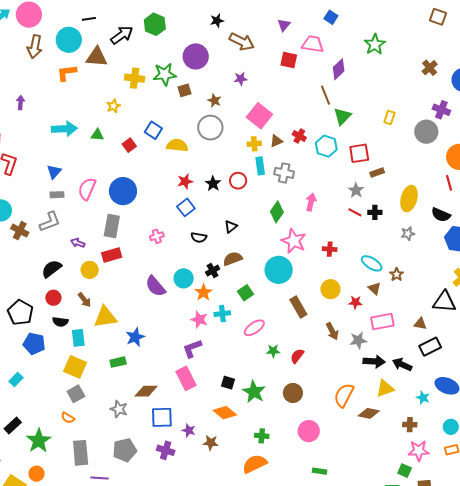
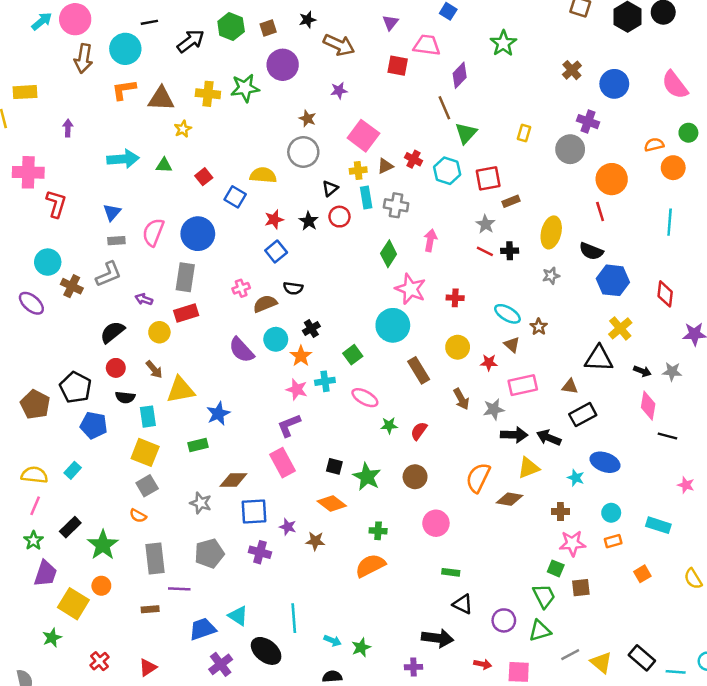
brown triangle: (97, 57) -> (161, 99), moved
brown square: (185, 90) -> (268, 28), moved
blue square: (153, 130) -> (235, 197), moved
black triangle: (231, 227) -> (330, 188), moved
brown semicircle: (233, 259) -> (265, 304), moved
pink ellipse: (254, 328) -> (365, 398), turned 65

